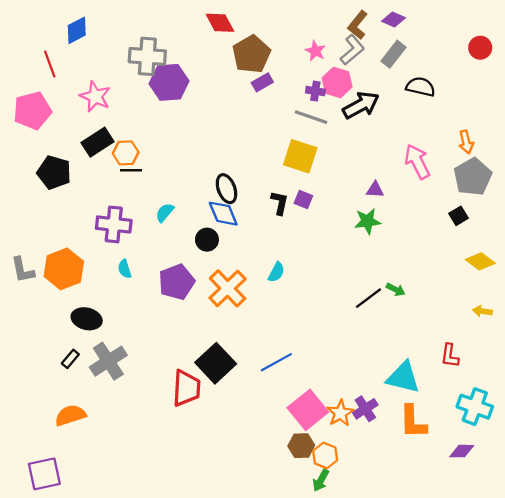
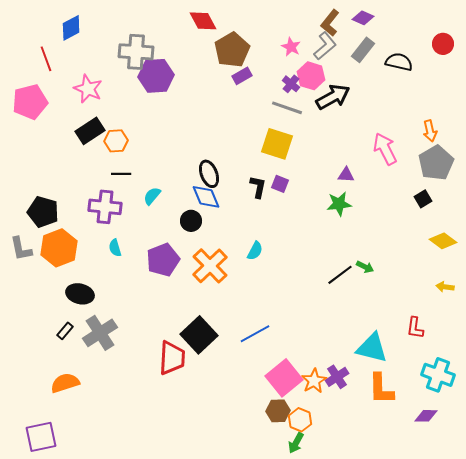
black semicircle: (421, 87) -> (399, 62), moved
purple cross: (315, 91) -> (291, 84), turned 30
black line: (131, 170) -> (121, 174), moved
black pentagon: (54, 172) -> (43, 212), moved

